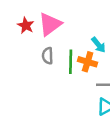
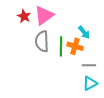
gray semicircle: (48, 56) -> (42, 41), size x1.5

